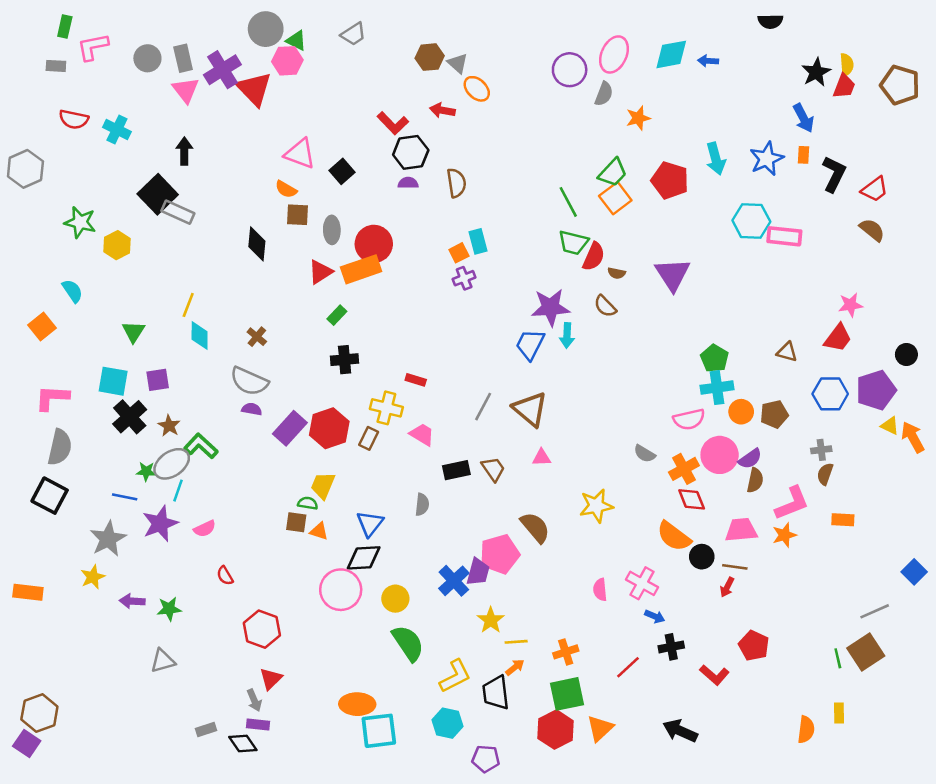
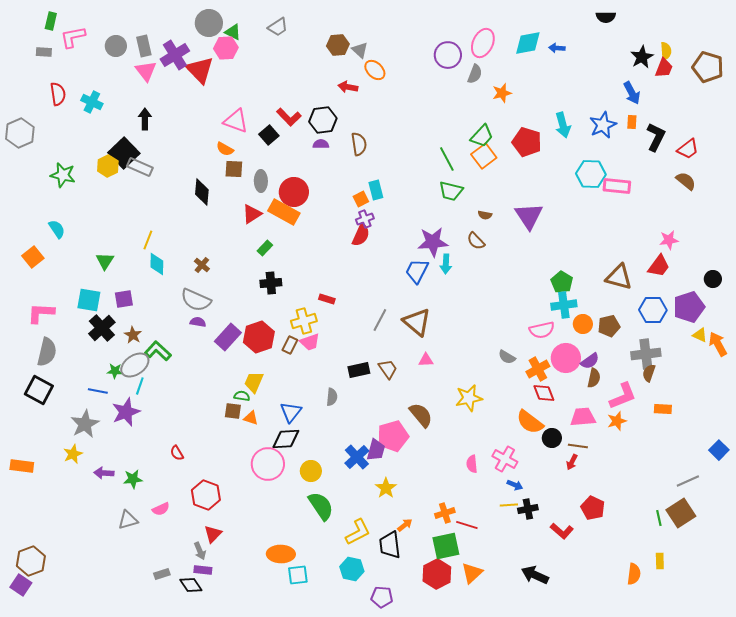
red semicircle: (74, 119) -> (58, 94), turned -110
red L-shape: (393, 123) -> (289, 117), moved
yellow hexagon: (117, 245) -> (108, 166), moved
red semicircle: (594, 257) -> (361, 235), moved
orange rectangle: (361, 269) -> (284, 212), turned 48
brown triangle: (787, 352) -> (619, 277), size x1.6
yellow cross: (386, 408) -> (304, 321), turned -30
pink trapezoid: (422, 435) -> (310, 342), moved, turned 130
gray cross: (821, 450) -> (646, 354), size x1.8
pink semicircle: (205, 529) -> (161, 509), moved
yellow line: (516, 642) -> (509, 505), moved
red line: (628, 667) -> (467, 525), moved, turned 60
cyan square: (379, 731) -> (298, 575), size x0.7

